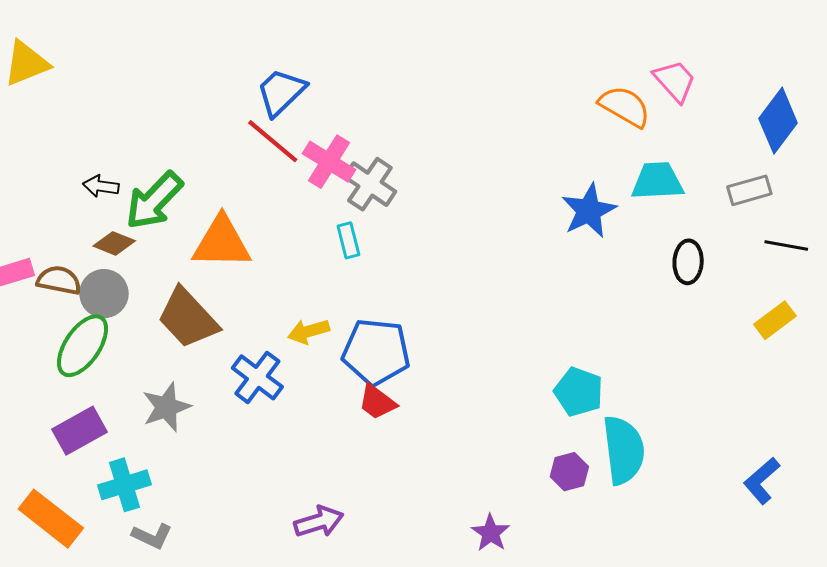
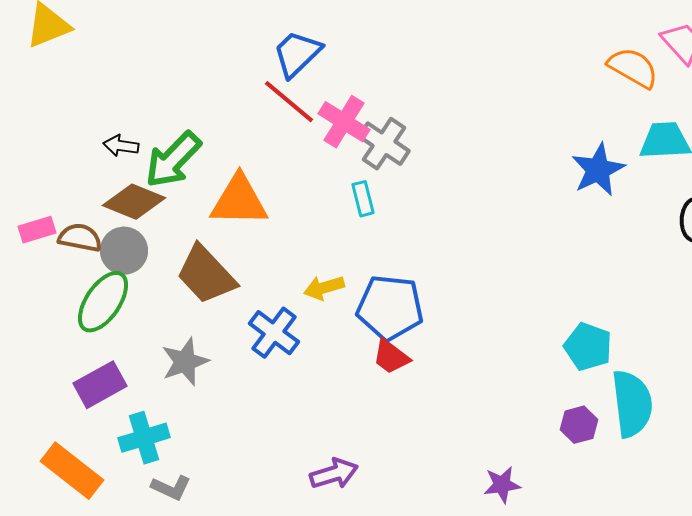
brown diamond: (114, 243) -> (134, 202), size x1.5
purple star: (491, 533) -> (502, 485), turned 30

